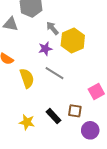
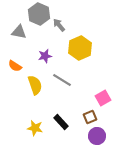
gray arrow: (52, 28) -> (59, 25), moved
purple star: (45, 49) -> (45, 56), moved
brown square: (75, 111) -> (90, 117), moved, turned -32

